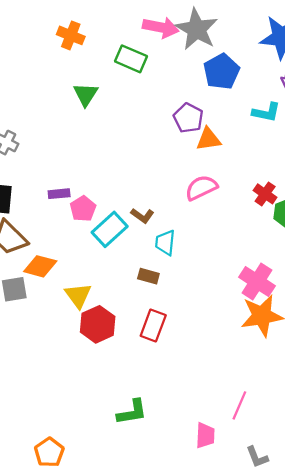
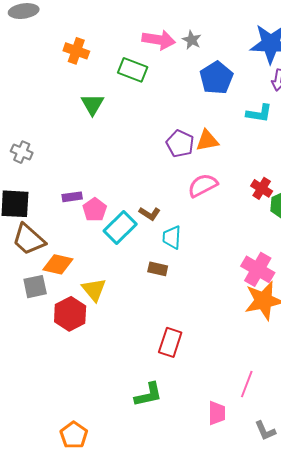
gray star: (197, 29) -> (192, 40), size x0.5
purple pentagon: (188, 118) -> (180, 144), moved
red hexagon: (98, 324) -> (70, 314), moved
red rectangle: (153, 326) -> (170, 342), moved

